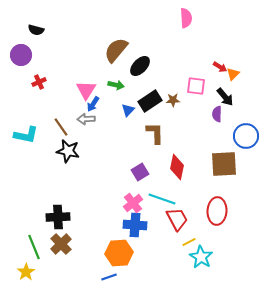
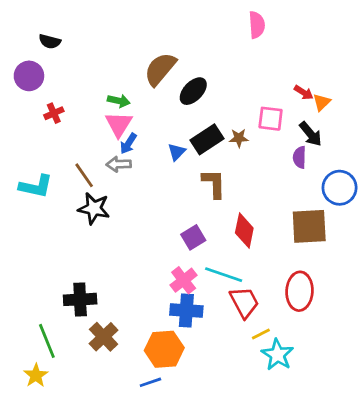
green arrow: (116, 85) -> (119, 101), moved
brown cross: (61, 244) -> (104, 337), moved

